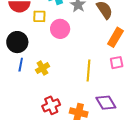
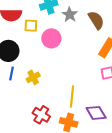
yellow line: (88, 70) -> (72, 97), moved
red cross: (51, 105) -> (41, 115), turned -36

